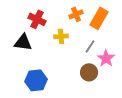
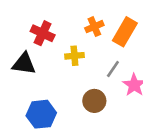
brown circle: (89, 72) -> (94, 101), moved

